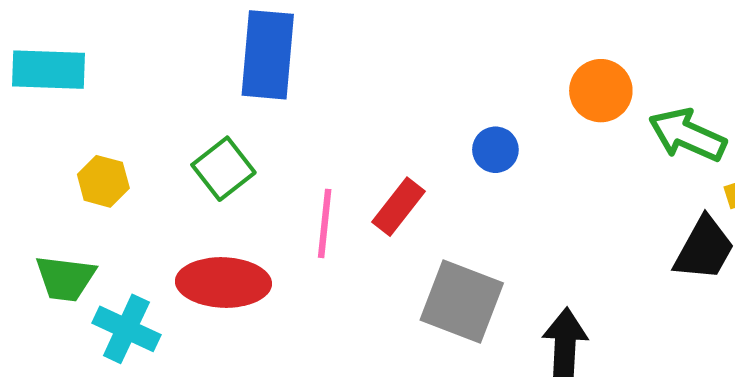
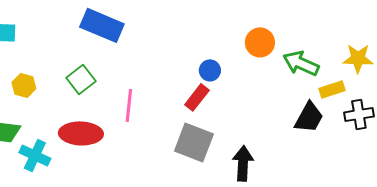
blue rectangle: (268, 55) -> (102, 25), turned -72
red rectangle: (398, 207) -> (197, 97), moved

